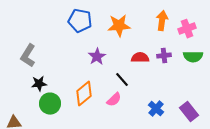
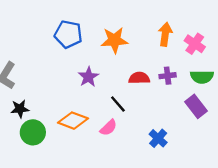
pink cross: (187, 29) -> (195, 44), turned -36
orange diamond: (84, 94) -> (73, 121), turned 60
purple rectangle: (189, 112) -> (196, 106), moved

